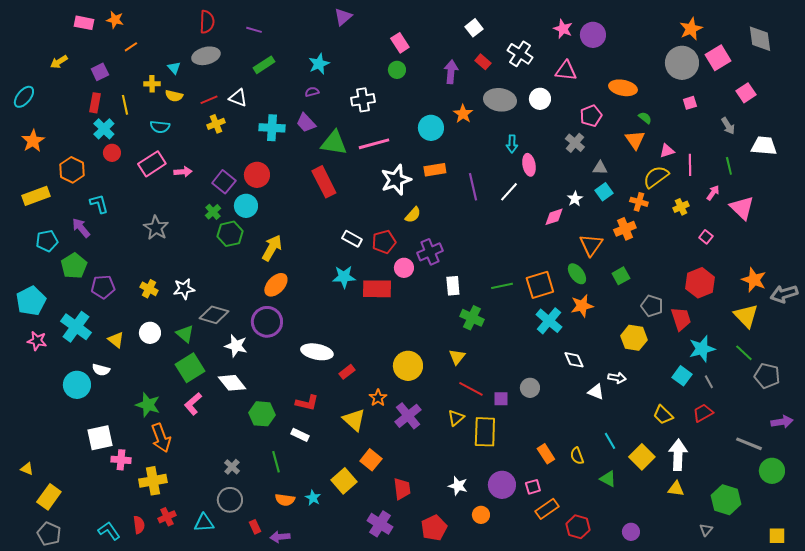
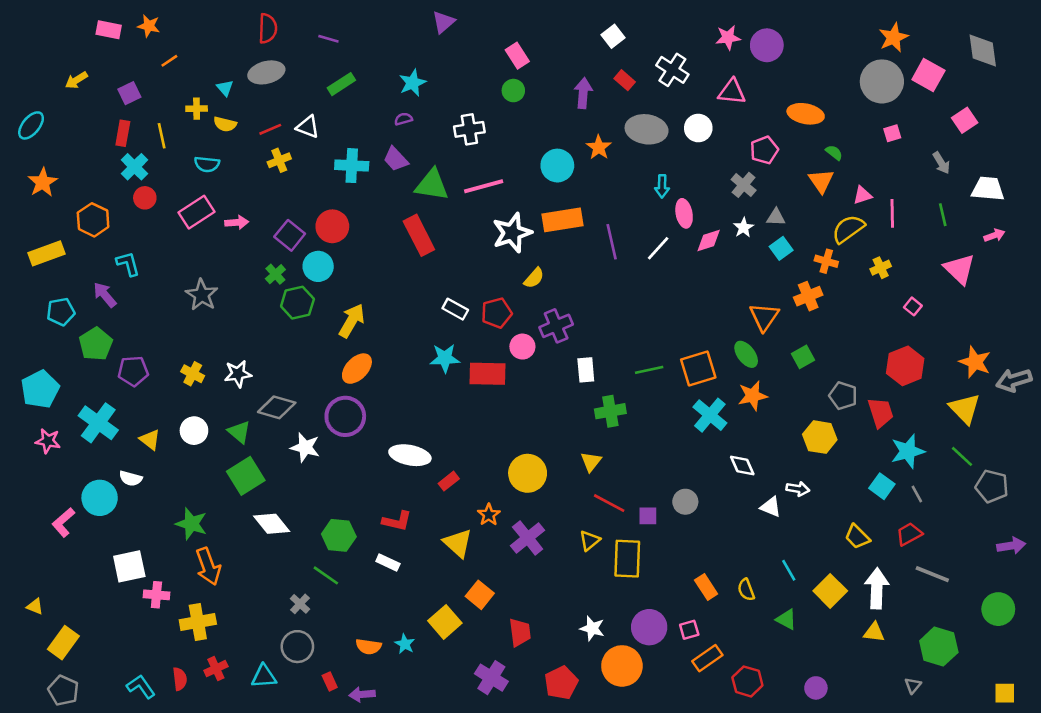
pink star: (563, 29) -> (728, 38), turned -30
pink square: (718, 58) -> (928, 75), turned -30
orange rectangle: (435, 170) -> (562, 220), size x1.4
pink arrow: (713, 193) -> (994, 235), moved, turned 35
white star: (575, 199) -> (744, 228), moved
pink diamond: (554, 217) -> (709, 241), moved
green cross: (472, 318) -> (610, 411), turned -35
white diamond: (232, 383) -> (272, 524), moved
pink L-shape: (193, 404) -> (63, 522), moved
gray line: (749, 444) -> (932, 574), moved
green line: (276, 462) -> (326, 575), moved, turned -40
orange circle: (481, 515) -> (622, 666), size x1.8

